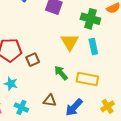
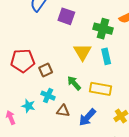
cyan star: (11, 84) -> (28, 106), moved
cyan cross: (21, 107) -> (48, 96), moved

